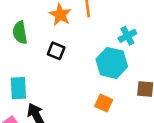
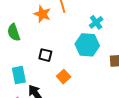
black square: (56, 51) -> (45, 55), moved
orange square: (104, 103) -> (64, 77), moved, turned 32

